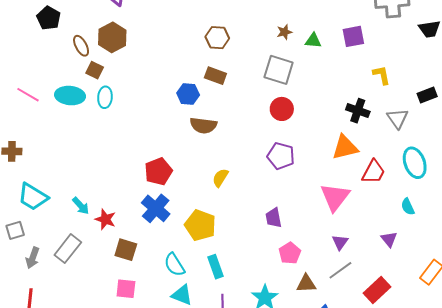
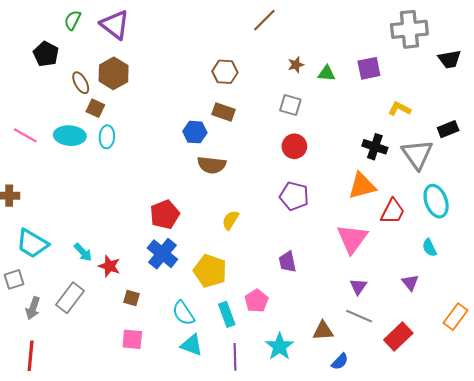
gray square: (279, 70) -> (290, 105), size x0.7
yellow L-shape: (382, 75) -> (399, 109), turned -50
gray triangle: (398, 118) -> (417, 154), size x1.4
brown square: (126, 250) -> (131, 298), size x0.7
pink pentagon: (290, 253) -> (256, 301), moved
gray line: (340, 270) -> (359, 316), turned 60

